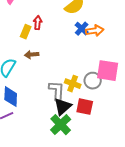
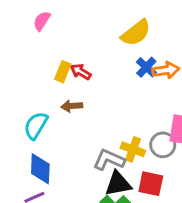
red arrow: (38, 23) -> (81, 72), moved, turned -64
gray L-shape: (57, 91) -> (109, 160), turned -70
black triangle: (63, 107) -> (118, 184), turned 30

